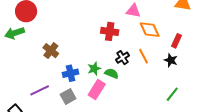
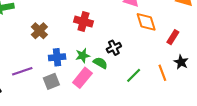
red cross: (110, 31) -> (83, 22), moved
orange line: (143, 56) -> (162, 73), moved
black star: (171, 60) -> (181, 62), moved
green line: (172, 94) -> (134, 75), moved

